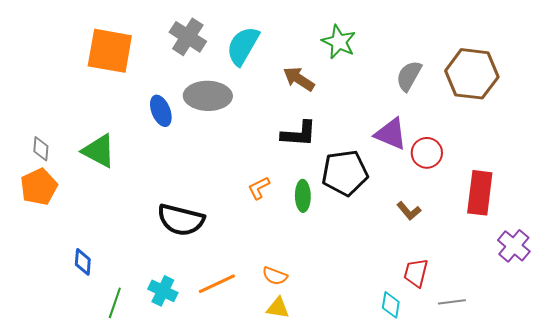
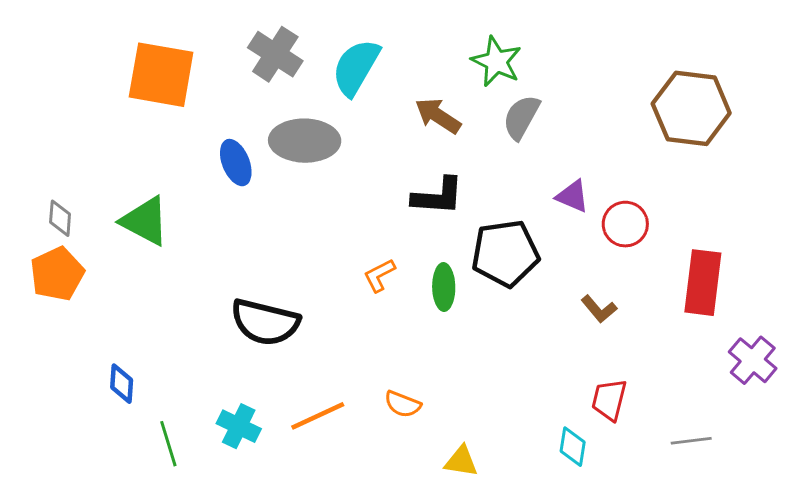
gray semicircle: (409, 76) -> (521, 117), moved
purple triangle: (391, 134) -> (573, 196), size x0.7
gray line: (452, 302) -> (691, 441), moved
green line: (115, 303) -> (168, 444), turned -36
yellow triangle: (278, 308) -> (461, 461), moved

